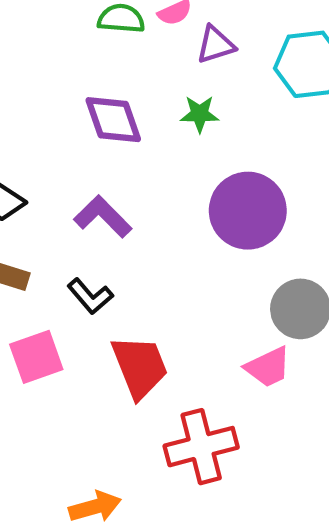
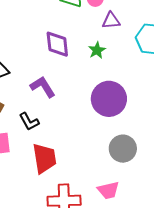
green star: (200, 114) -> (97, 50), turned 30
pink trapezoid: (268, 367) -> (108, 190), moved

